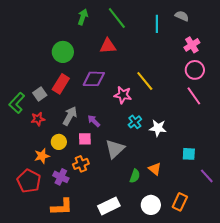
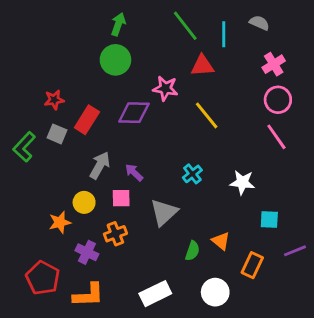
green line: (117, 18) -> (185, 26), moved
red triangle: (108, 46) -> (202, 66), moved
green circle: (63, 52) -> (115, 60), moved
gray square: (40, 94) -> (57, 134), turned -32
pink star: (123, 95) -> (165, 88), moved
red star: (38, 119) -> (54, 100), moved
white star: (158, 128) -> (242, 182), moved
purple line: (207, 176) -> (295, 251), turned -70
red pentagon: (29, 181) -> (43, 278), moved
orange rectangle: (180, 202) -> (252, 265), moved

